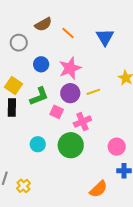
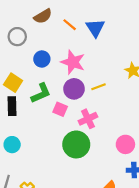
blue triangle: (105, 37) -> (95, 28), moved
pink star: (70, 68) -> (73, 62), turned -30
cyan circle: (38, 144) -> (12, 145), moved

